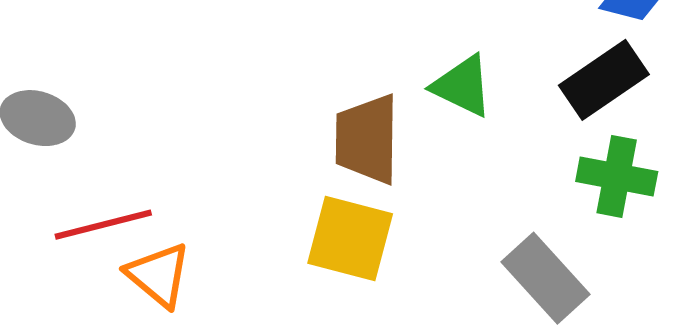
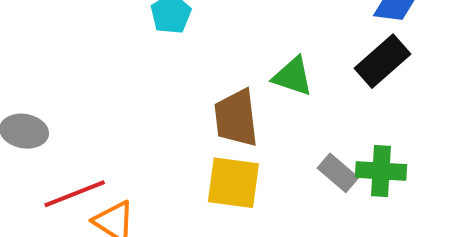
green cross: (617, 176) -> (381, 171), moved
gray rectangle: (545, 278) -> (338, 173), moved, size x0.7

